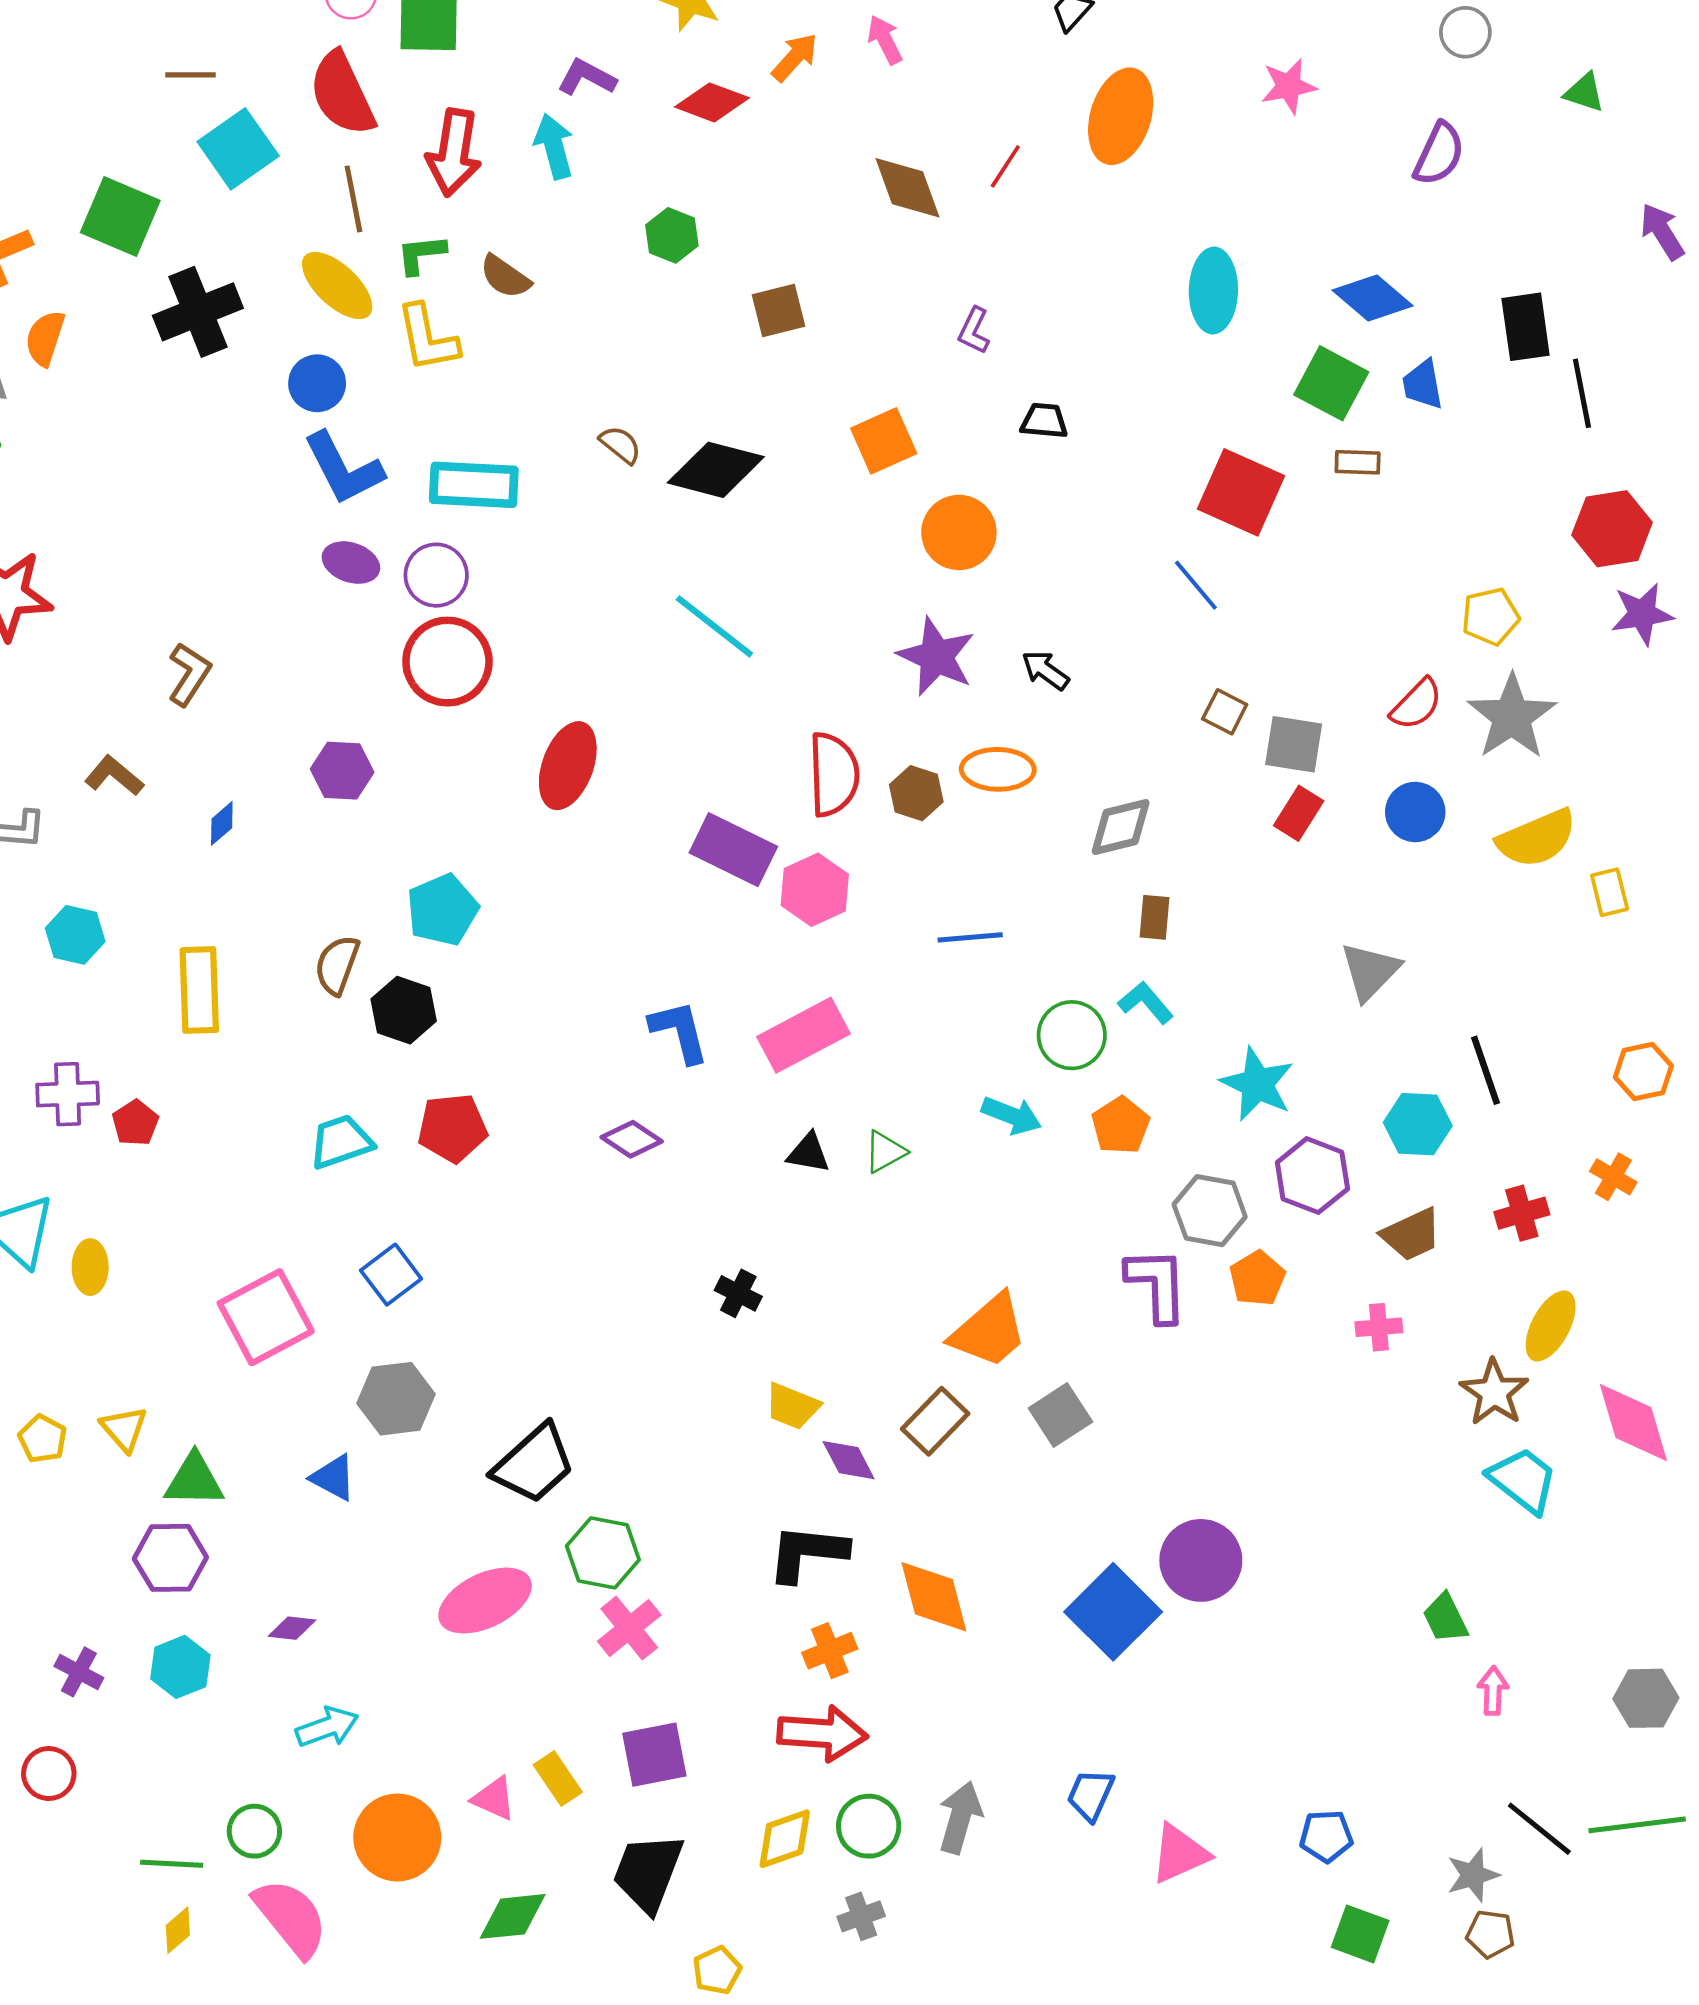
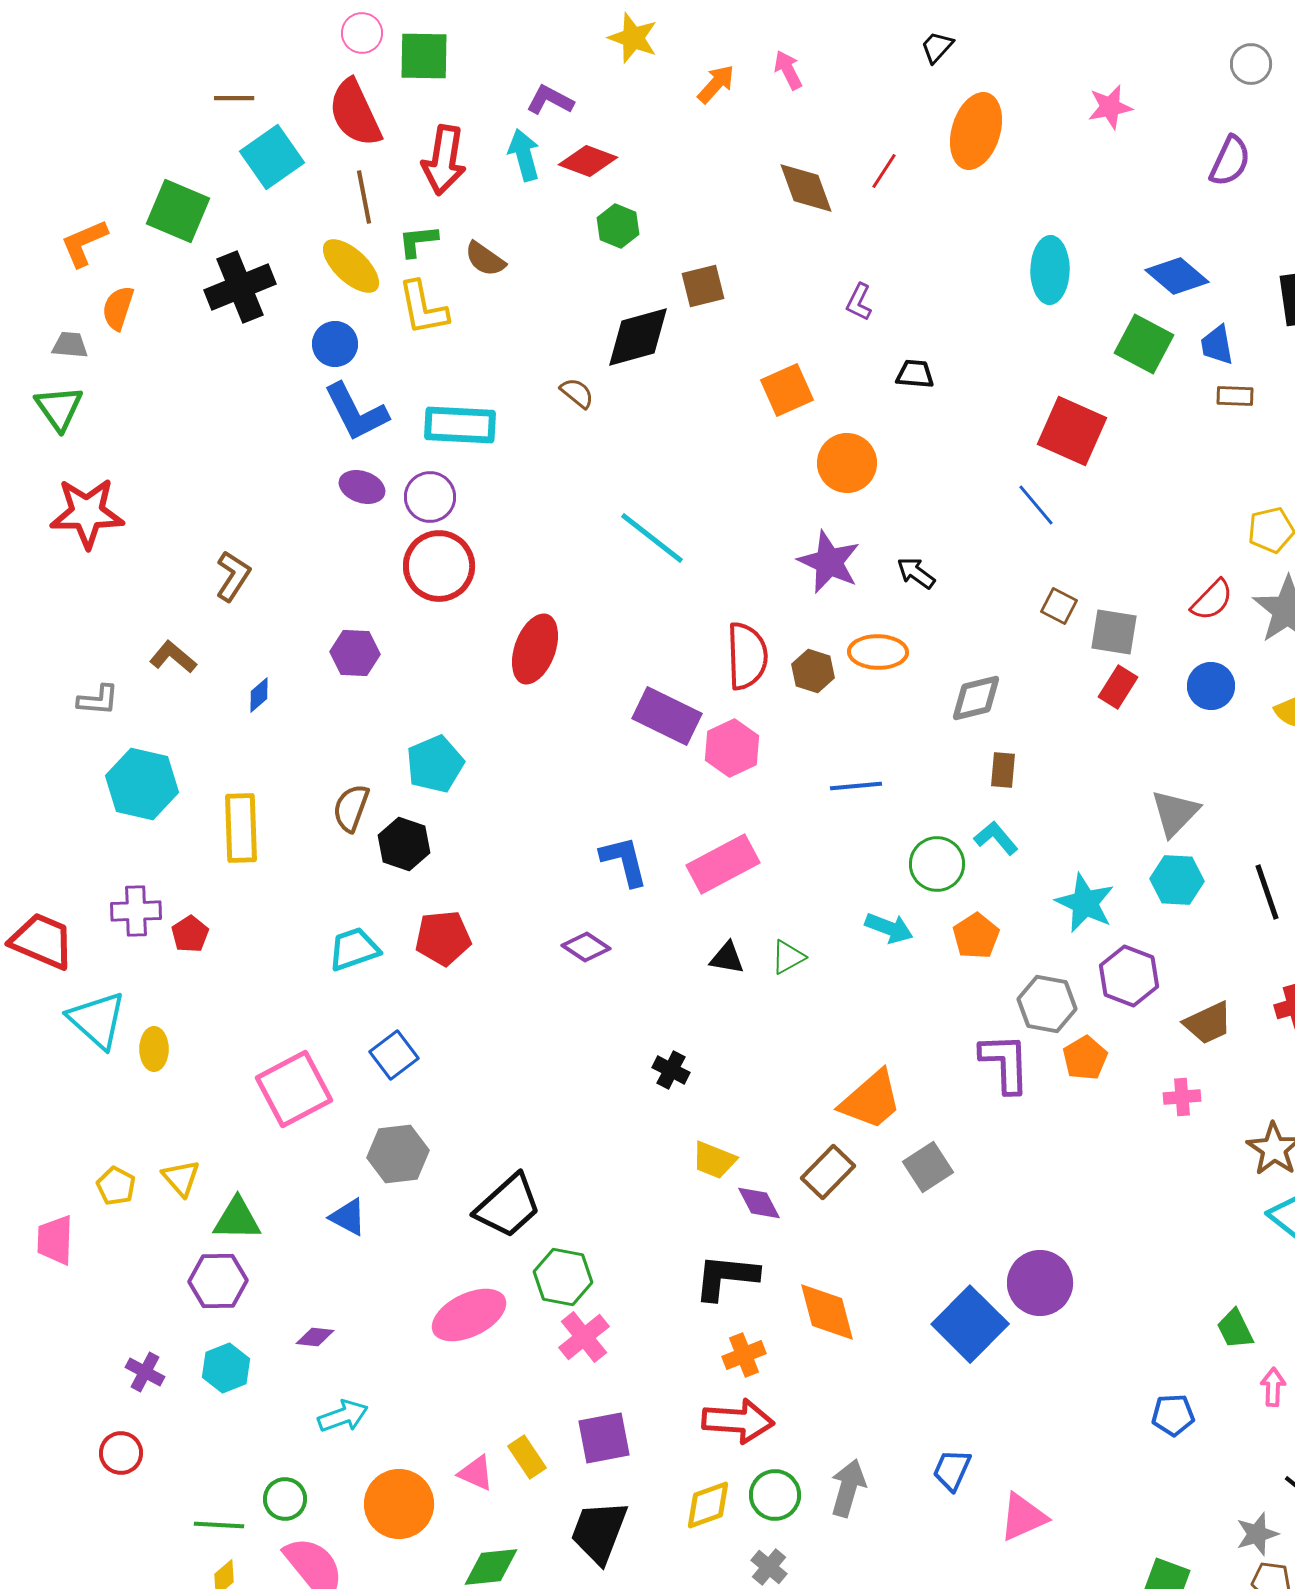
red diamond: (712, 102) -> (588, 161), moved
brown rectangle: (1358, 462) -> (1235, 396), moved
black diamond: (716, 470) -> (638, 337), moved, turned -30
cyan hexagon: (75, 935) -> (142, 784), size x1.5
cyan hexagon: (1418, 1124) -> (1177, 880), moved
blue pentagon: (1326, 1836) -> (1173, 1415), moved
gray cross: (861, 1916) -> (769, 1567), turned -30

